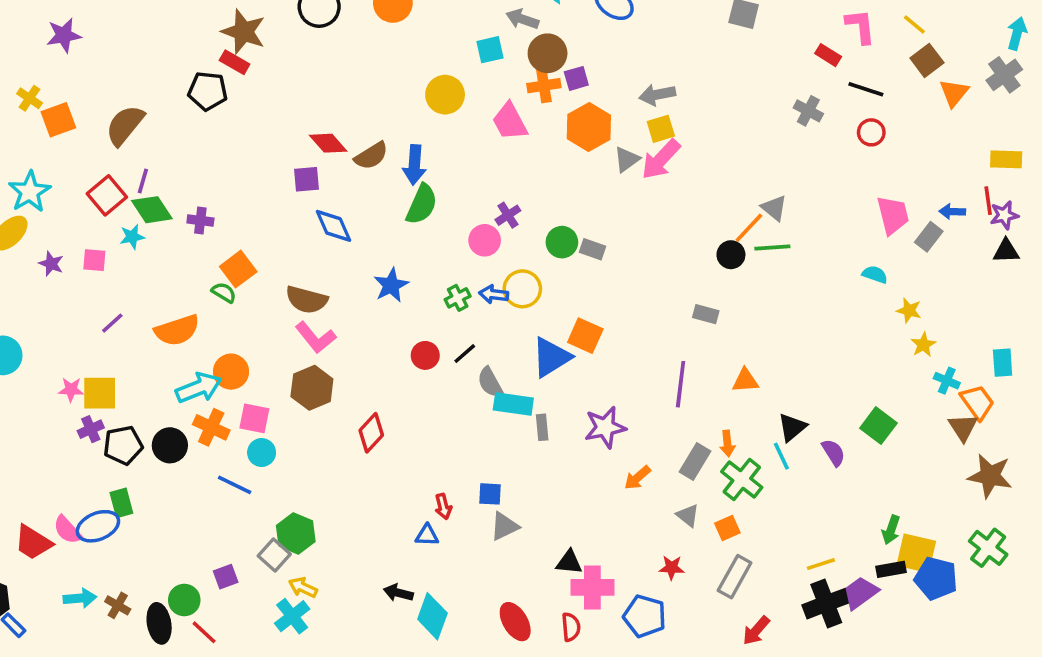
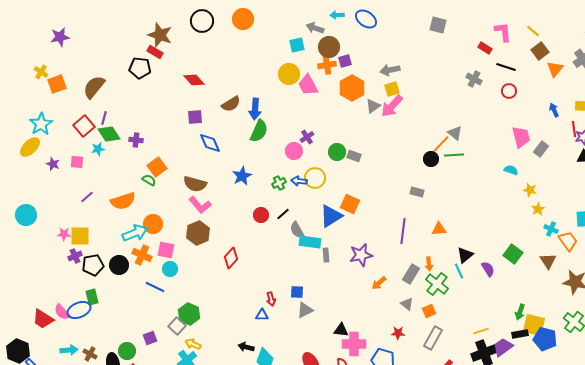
yellow circle: (445, 95) -> (289, 74), moved
red diamond: (328, 143) -> (194, 80), moved
blue arrow: (952, 212) -> (554, 110), moved, turned 64
brown triangle: (963, 427) -> (548, 261), moved

